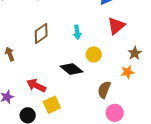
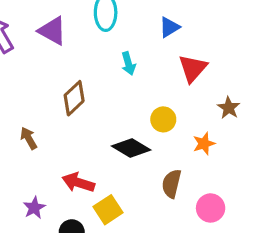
cyan arrow: (77, 32) -> (128, 64), moved
orange star: (127, 72) -> (204, 144), moved
brown semicircle: (104, 90) -> (172, 184), moved

